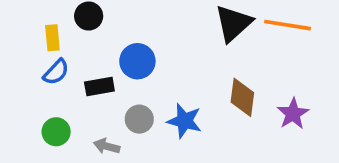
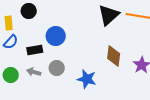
blue star: (184, 121) -> (87, 79), moved
gray arrow: (107, 146) -> (34, 72), moved

